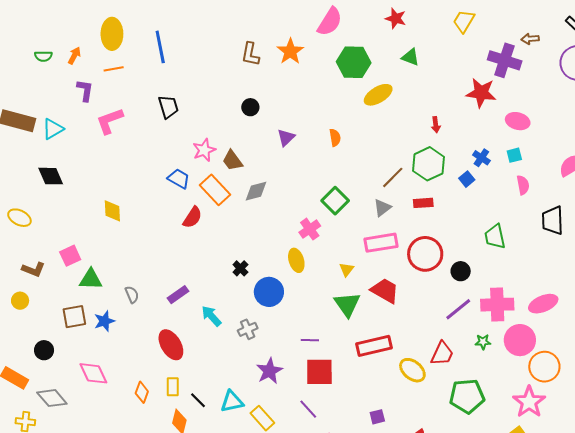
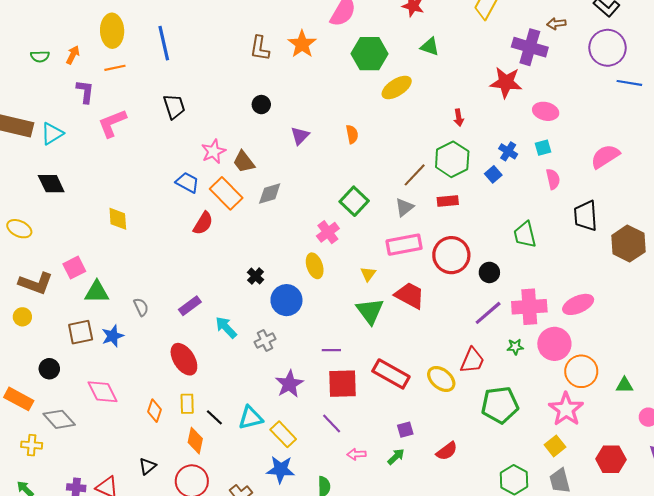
brown L-shape: (33, 269) -> (36, 283), size x1.4
red rectangle: (374, 346) -> (391, 374), moved, turned 44

